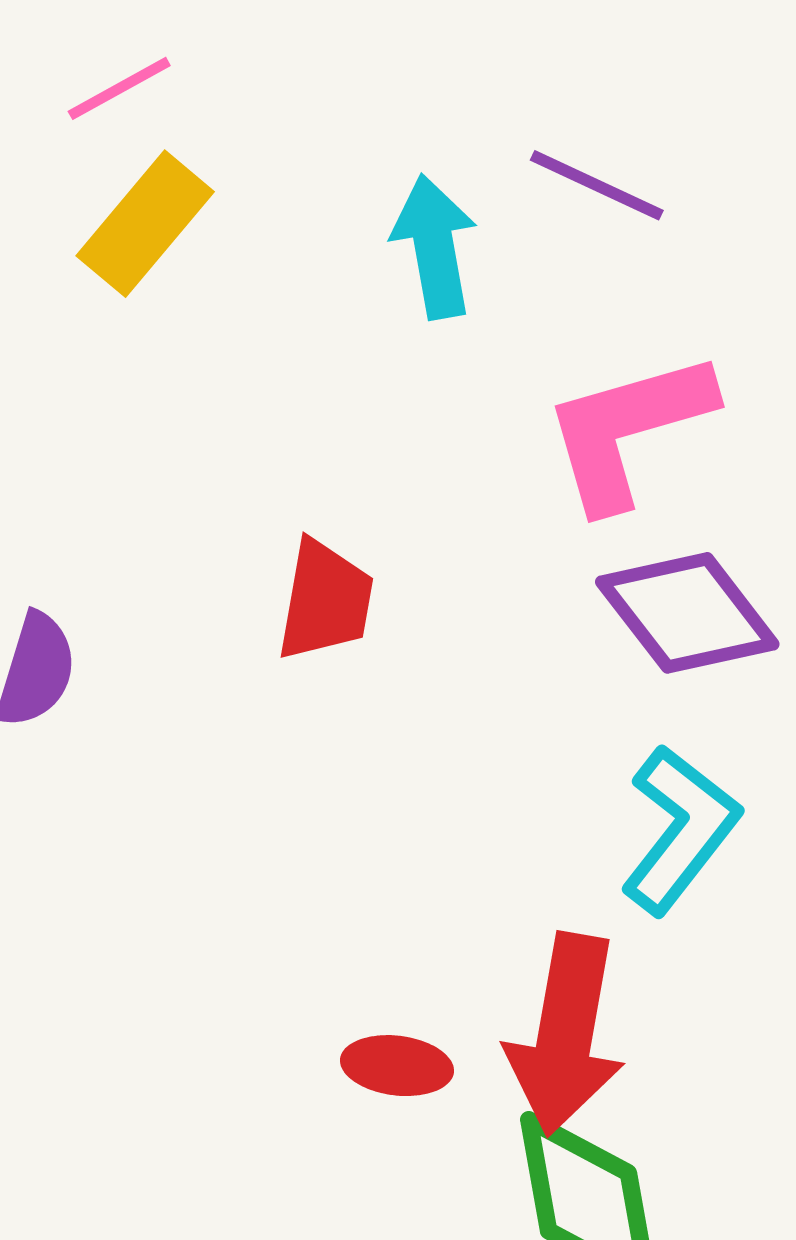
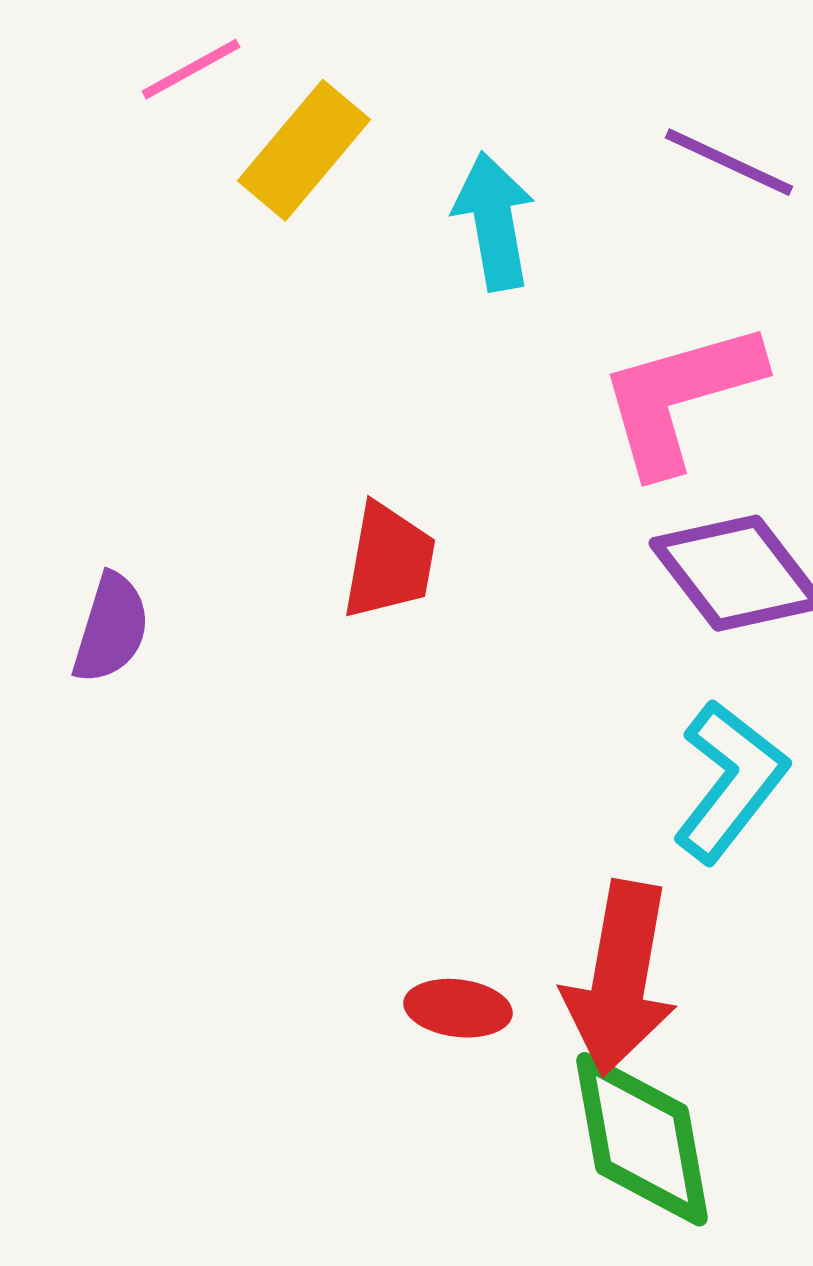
purple line: (597, 185) -> (729, 162), moved
yellow rectangle: (145, 224) -> (304, 150), moved

